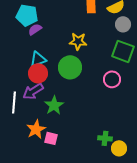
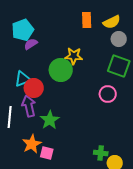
cyan pentagon: (27, 15) -> (23, 30), turned -30
cyan triangle: (38, 59) -> (23, 79), moved
green circle: (70, 67) -> (61, 70), moved
purple arrow: (33, 91) -> (29, 106), turned 110

